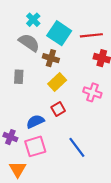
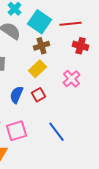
brown cross: (51, 58) -> (42, 46), moved, turned -35
pink cross: (92, 92) -> (72, 79), turned 30
blue semicircle: (35, 121) -> (16, 95), moved, turned -42

